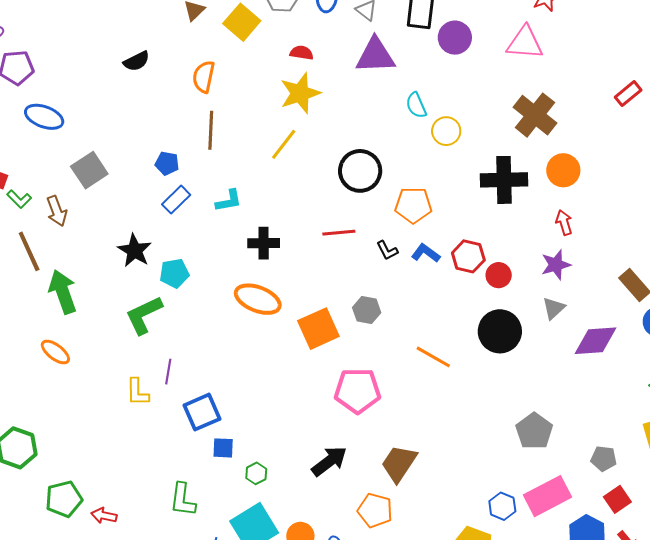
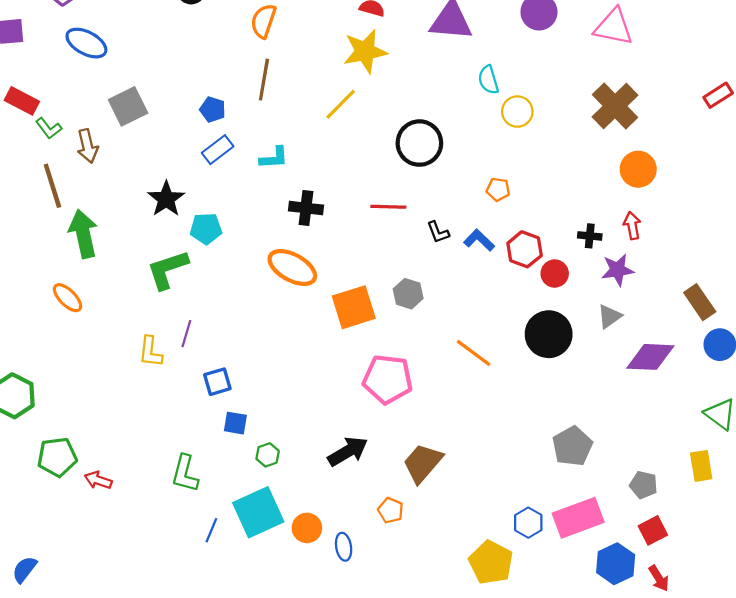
black cross: (504, 180) -> (590, 236), moved, size x0.5
orange pentagon: (413, 205) -> (498, 189), moved, size x0.6
blue square: (202, 412) -> (217, 382), size x0.7
orange pentagon: (375, 510) -> (391, 510), size x0.7

